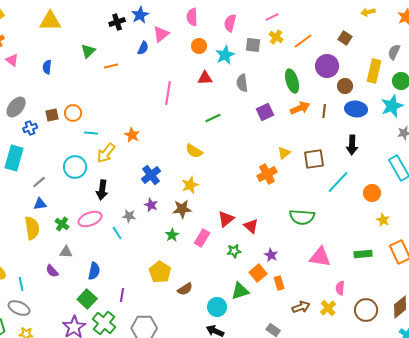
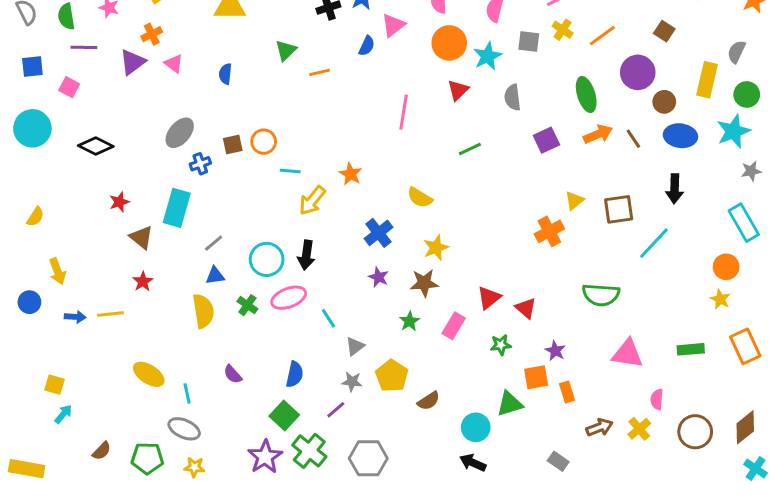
orange circle: (199, 46) -> (449, 43), size x1.5
red triangle: (205, 78) -> (458, 90), turned -42
brown line: (324, 111) -> (633, 139), turned -40
yellow semicircle: (194, 151) -> (420, 198), moved
cyan circle: (75, 167) -> (267, 259), moved
orange circle: (372, 193) -> (726, 267), moved
gray star: (129, 216) -> (352, 382), moved
gray triangle: (66, 252) -> (355, 346), moved, turned -40
orange square: (258, 273) -> (536, 377), turned 30
purple line: (122, 295) -> (336, 410), turned 40

